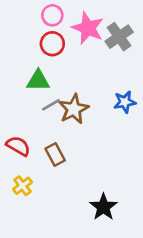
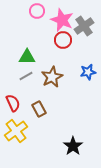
red circle: (52, 44) -> (63, 40), moved
gray line: (51, 105) -> (26, 76), moved
red semicircle: (18, 146) -> (13, 103), turned 36
yellow cross: (23, 186) -> (16, 131), size x1.6

